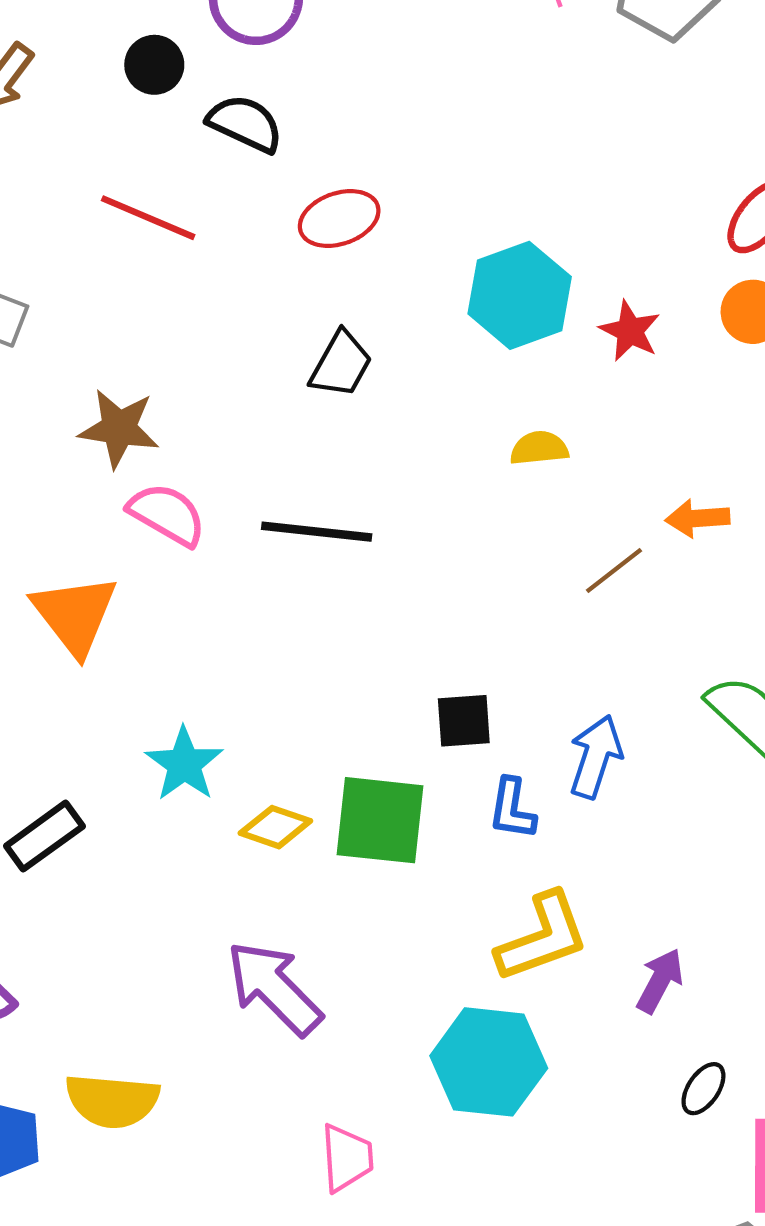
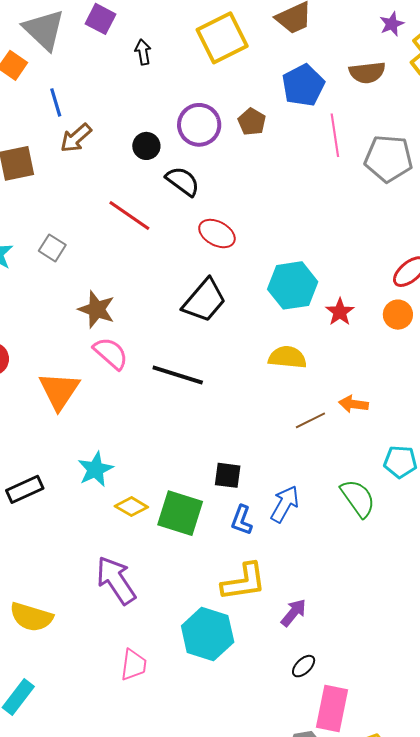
red ellipse: (339, 218) -> (217, 234), turned 36
black trapezoid: (341, 364) -> (204, 301), size x1.4
yellow semicircle: (539, 448) -> (287, 357), size x1.4

